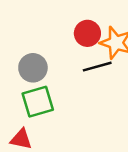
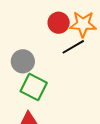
green square: (38, 102) -> (34, 87), turned -32

